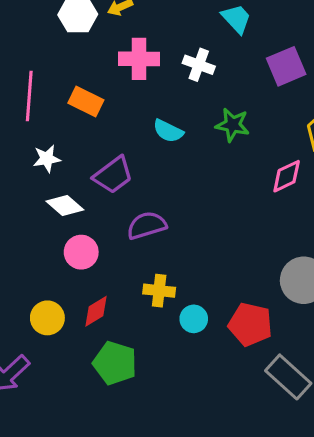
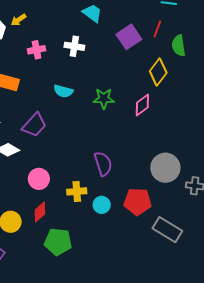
pink cross: (139, 59) -> (37, 50), size x0.7
green star: (233, 125) -> (104, 99), moved
purple semicircle: (147, 225) -> (103, 164), moved, turned 100
pink circle: (81, 252) -> (39, 179), moved

